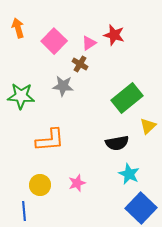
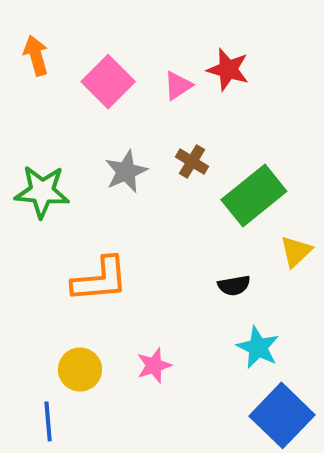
brown cross: (80, 64) -> (192, 162), moved
gray star: (63, 86) -> (126, 172), turned -30
black semicircle: (117, 143) -> (234, 285), size x0.7

